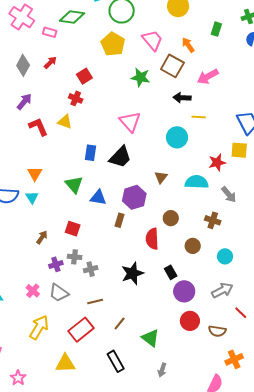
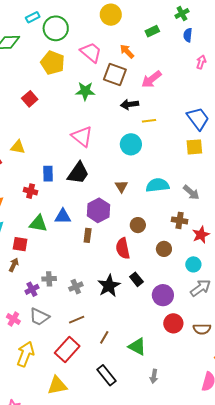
green rectangle: (216, 29) -> (152, 31), turned 56
red cross: (76, 98) -> (31, 191), moved
red star: (217, 163) -> (201, 235), moved
green triangle: (74, 185) -> (38, 224), moved, turned -30
red square: (73, 229) -> (20, 244), moved
cyan circle: (225, 256) -> (193, 264), moved
gray cross: (91, 269) -> (76, 287), moved
black rectangle: (171, 272) -> (136, 279), moved

